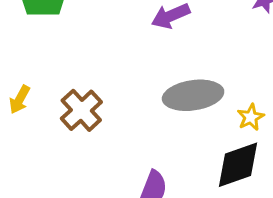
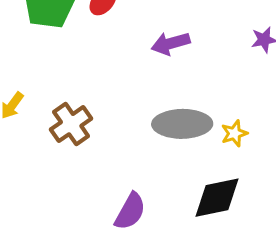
yellow star: (251, 117) -> (234, 133), moved

